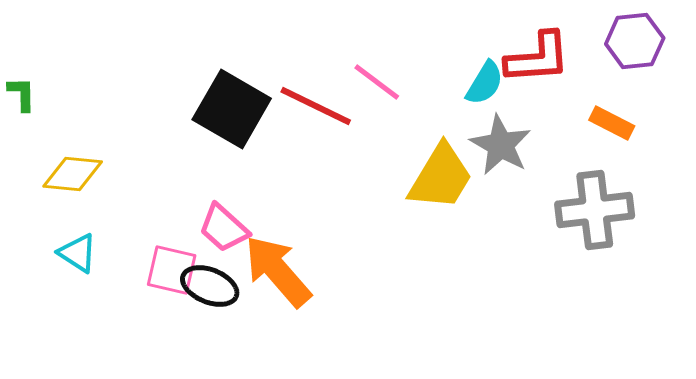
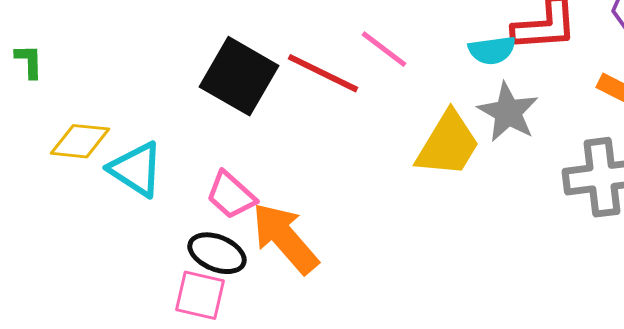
cyan semicircle: (485, 83) -> (492, 50), turned 51
cyan triangle: (78, 253) -> (136, 169), moved, size x1.4
pink square: (172, 270) -> (200, 295), moved

